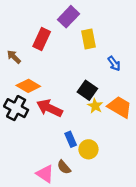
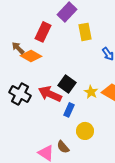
orange diamond: (28, 86) -> (31, 56), moved
black square: (87, 90) -> (67, 84), moved
blue rectangle: (71, 139) -> (69, 110), moved, turned 48

